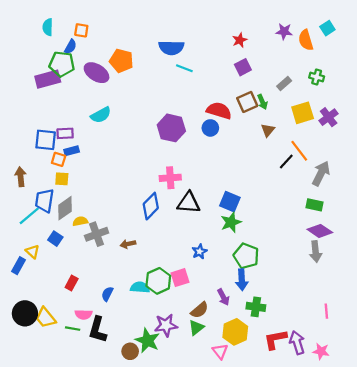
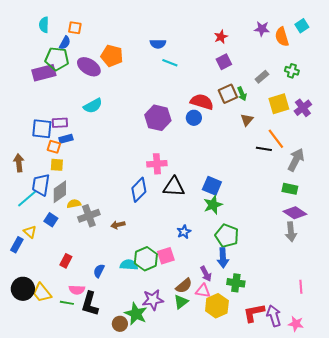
blue semicircle: (171, 48) -> (158, 44), size x0.7
black line: (286, 162) -> (264, 149), turned 56
pink triangle: (220, 351) -> (203, 291), moved, turned -42

